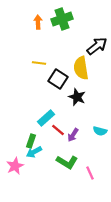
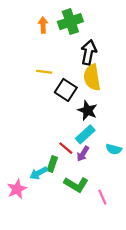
black arrow: (97, 46) -> (89, 52), moved, turned -40
cyan rectangle: (46, 118) -> (85, 134), moved
green rectangle: (31, 141) -> (52, 164), moved

